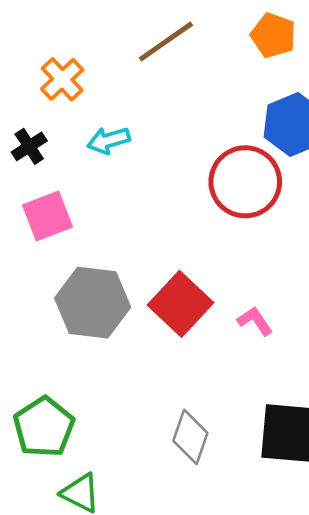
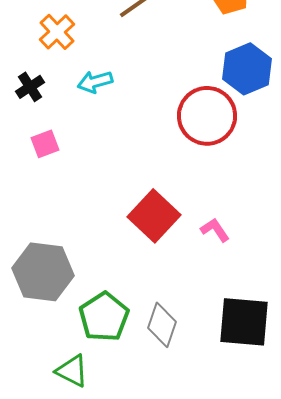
pink square: (48, 216) -> (45, 144), size x0.7
gray hexagon: (93, 303) -> (43, 272), moved
green pentagon: (44, 427) -> (104, 317), moved

